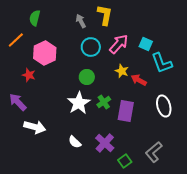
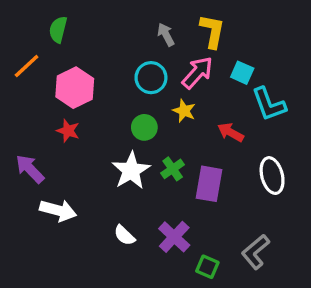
yellow L-shape: (105, 15) -> (212, 31), moved
gray arrow: (81, 21) -> (166, 35), moved
yellow star: (122, 71) -> (184, 111), moved
red star: (29, 75) -> (68, 131), moved
green square: (125, 161) -> (207, 267), turned -32

